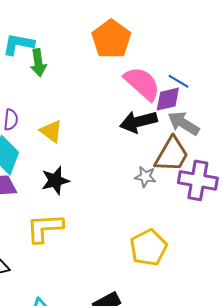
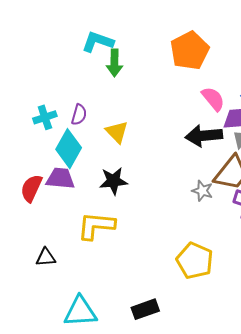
pink semicircle: (142, 83) -> (213, 99), size x0.7
yellow pentagon: (148, 248) -> (195, 261), turned -30

